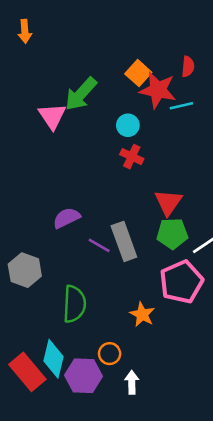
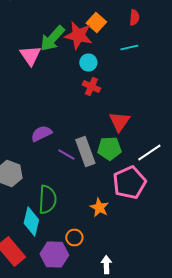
red star: (158, 90) -> (78, 36), moved
green pentagon: (172, 234) -> (109, 148), moved
cyan diamond: (53, 359) -> (31, 222), moved
white arrow: (132, 382) -> (106, 264), moved

